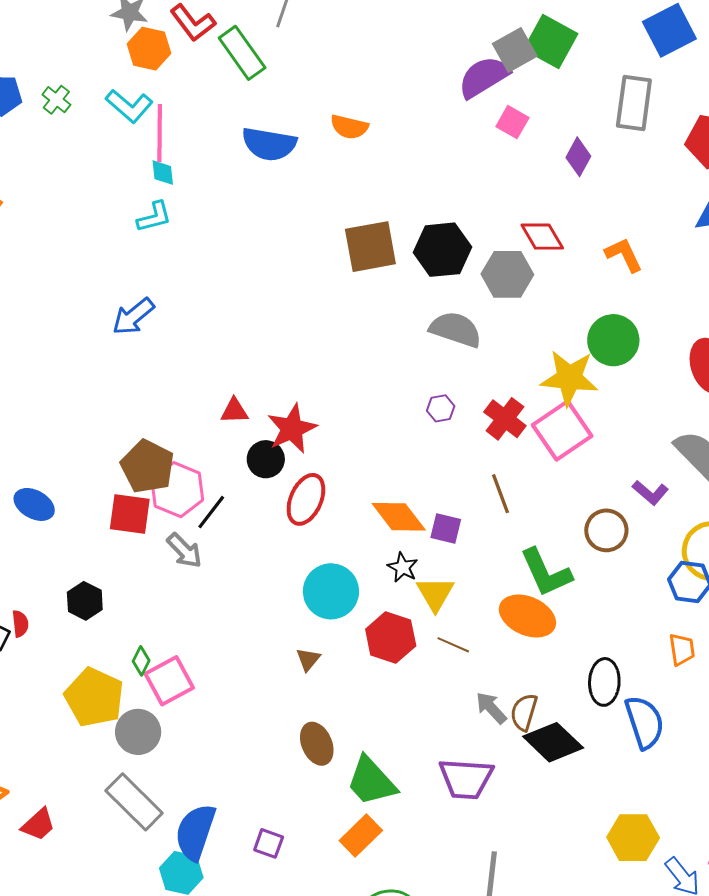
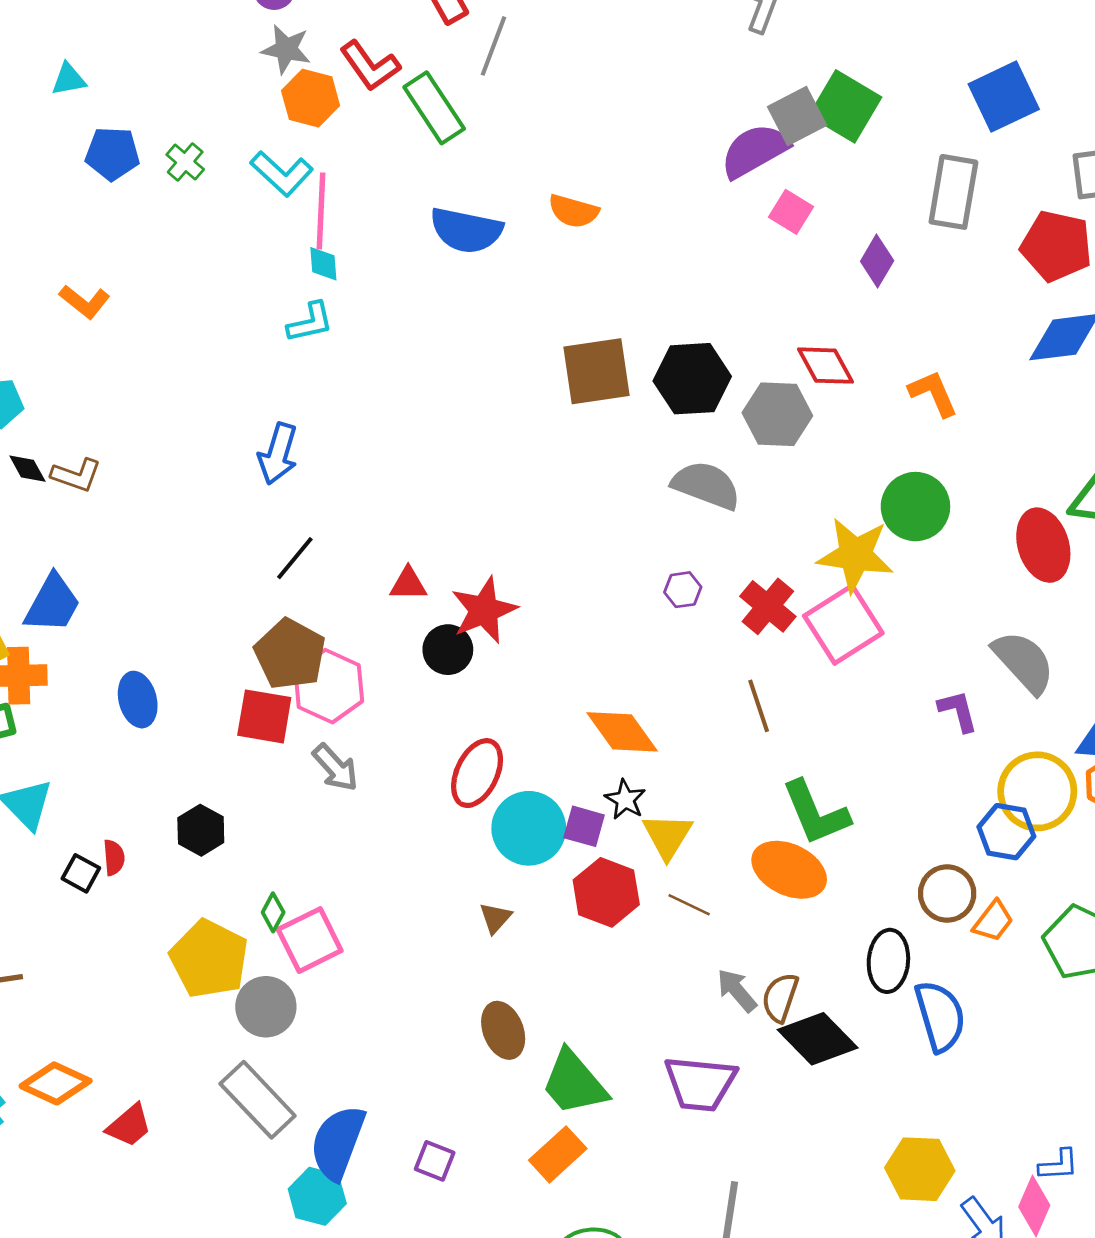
blue arrow: (133, 316) -> (278, 454), turned -36
purple L-shape: (650, 493) -> (958, 711), turned -147
red ellipse: (306, 499) -> (477, 773), moved
blue ellipse: (34, 504) -> (138, 700), turned 45
black line: (211, 512) -> (295, 558), moved
purple square: (446, 528) -> (584, 826), moved
brown circle: (606, 530) -> (947, 894), moved
orange trapezoid: (682, 650) -> (993, 921), turned 44

